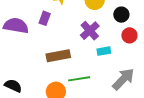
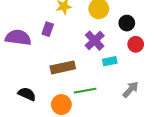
gray arrow: (123, 79) -> (131, 89), size x0.7
black semicircle: (13, 86) -> (27, 94), moved

